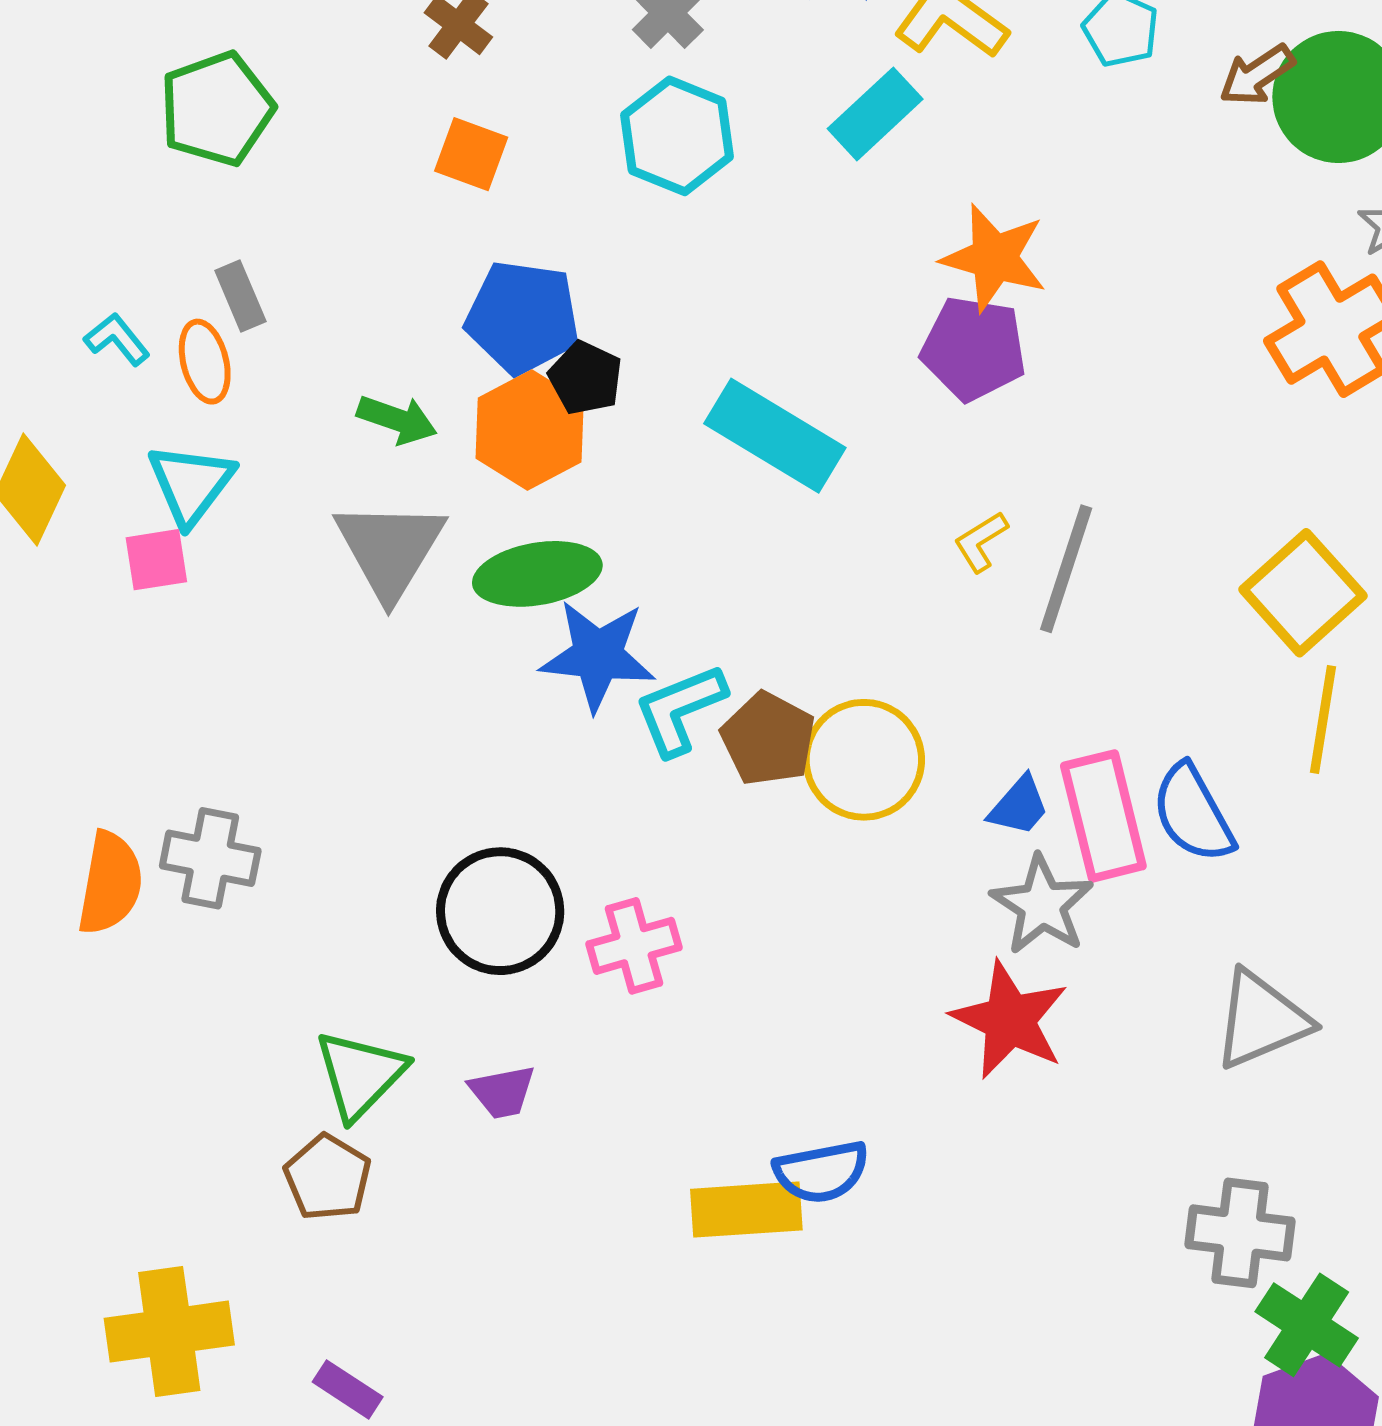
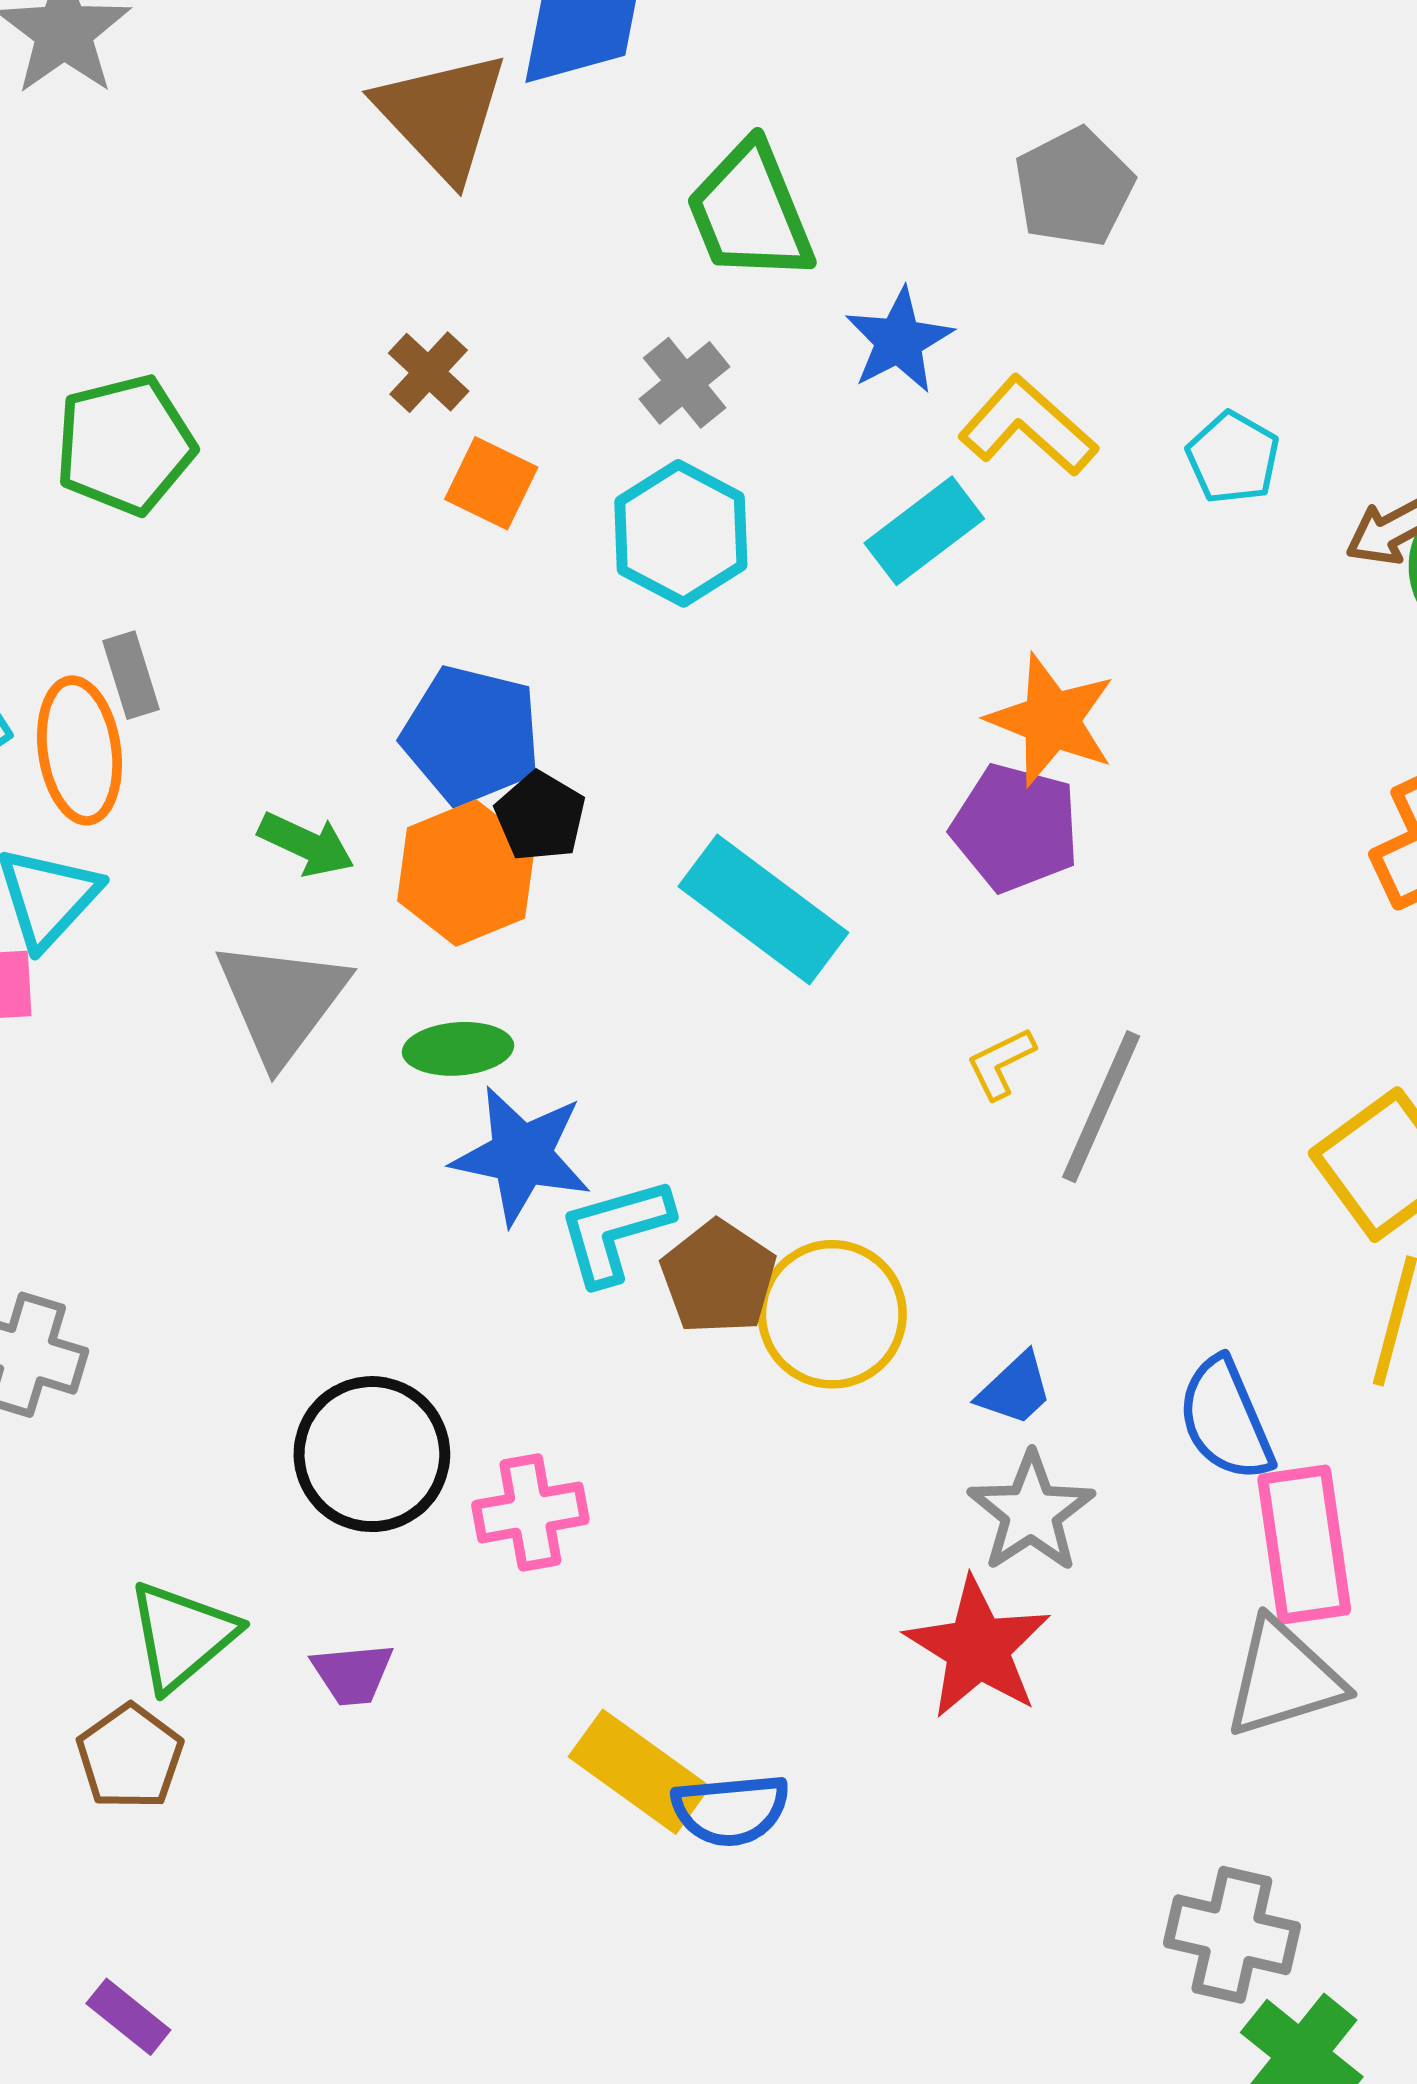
orange square: (471, 154) -> (491, 483), moved
orange ellipse: (205, 362) -> (79, 750), size x1.4
green ellipse: (537, 574) -> (458, 1049), size x0.7
pink rectangle: (1103, 816) -> (1304, 1545), moved
yellow rectangle: (746, 1210) -> (639, 1772), moved, turned 34

